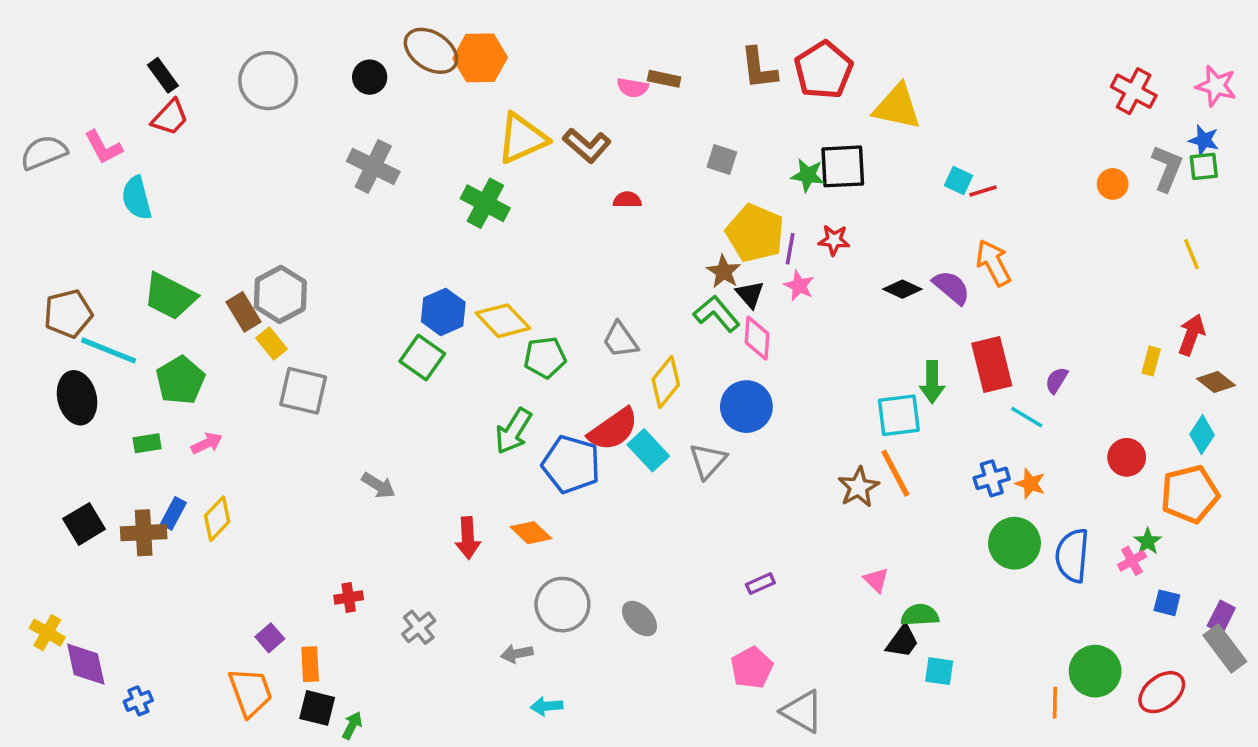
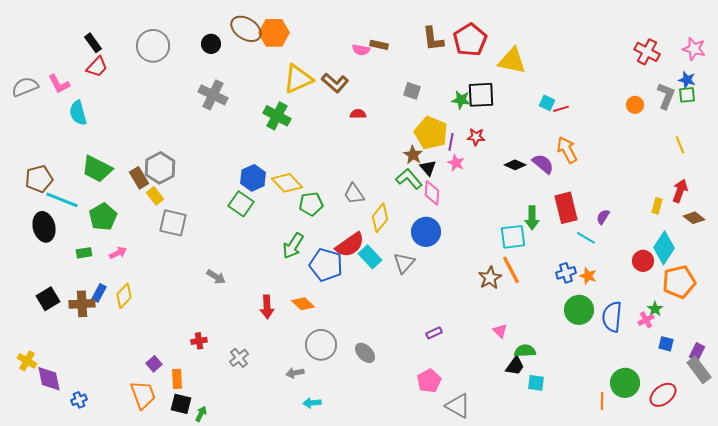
cyan diamond: (1202, 435) -> (664, 248), moved, size x1.5

